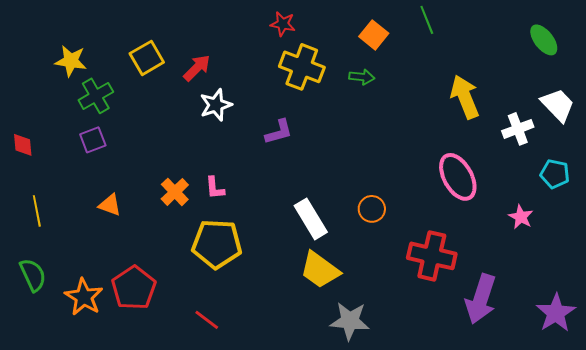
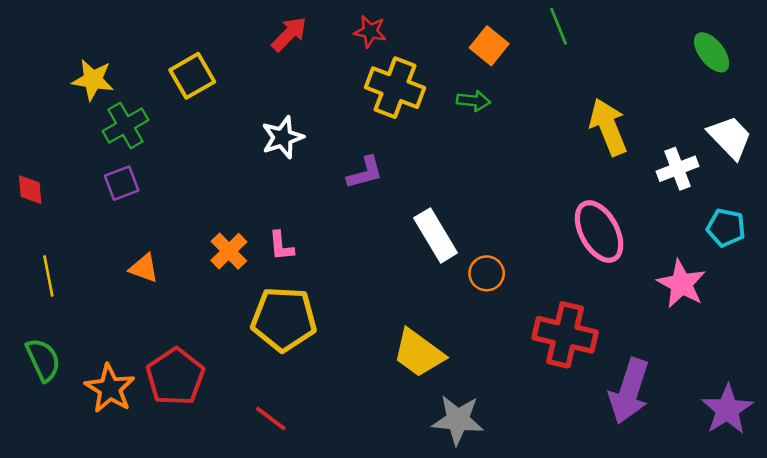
red arrow: (197, 68) -> (289, 34), moved
pink star: (521, 217) -> (681, 284), size x1.5
white rectangle: (311, 219) -> (436, 235), moved

